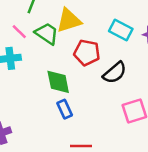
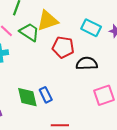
black semicircle: (115, 73) -> (87, 63), turned -140
green diamond: (58, 82) -> (27, 97), moved

